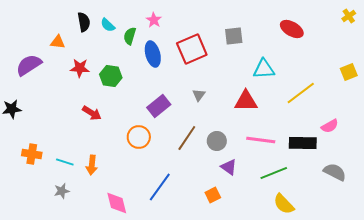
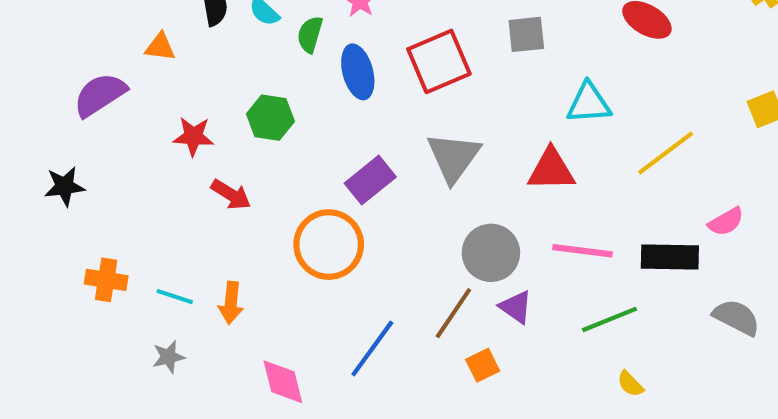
red star: (80, 68) -> (193, 136), moved
gray triangle: (199, 95) -> (453, 157), size x2.0
orange circle: (139, 137) -> (329, 245), size x1.4
brown line: (187, 138) -> (453, 313), moved
gray circle: (217, 141) -> (491, 253), size x1.4
yellow semicircle: (284, 204) -> (630, 384), size x0.6

